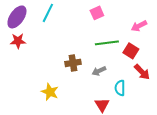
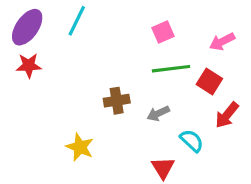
pink square: (97, 13) -> (163, 32), moved
red arrow: (142, 72) -> (227, 115), turned 84
cyan semicircle: (120, 88) -> (192, 141), turned 133

